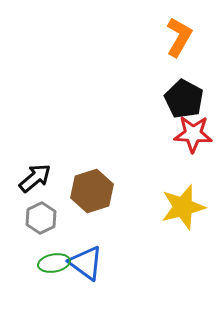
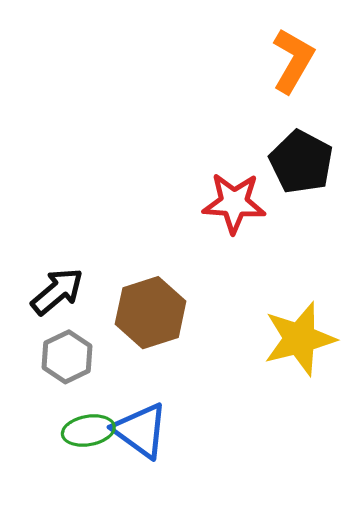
red star: (193, 134) -> (234, 203), moved

